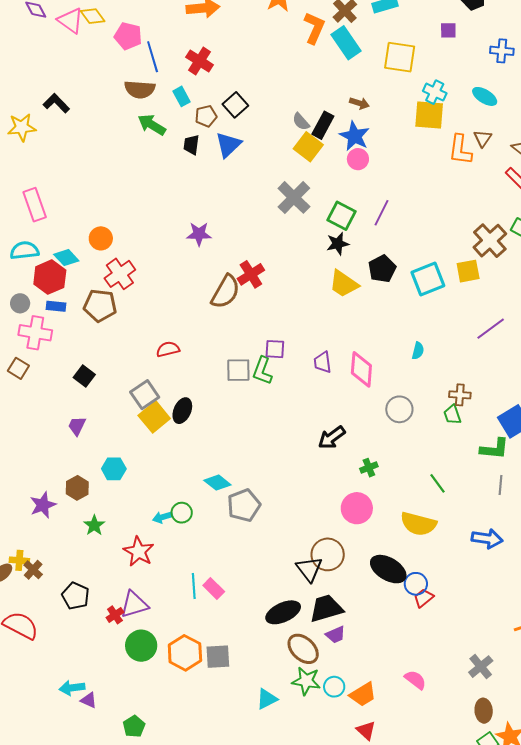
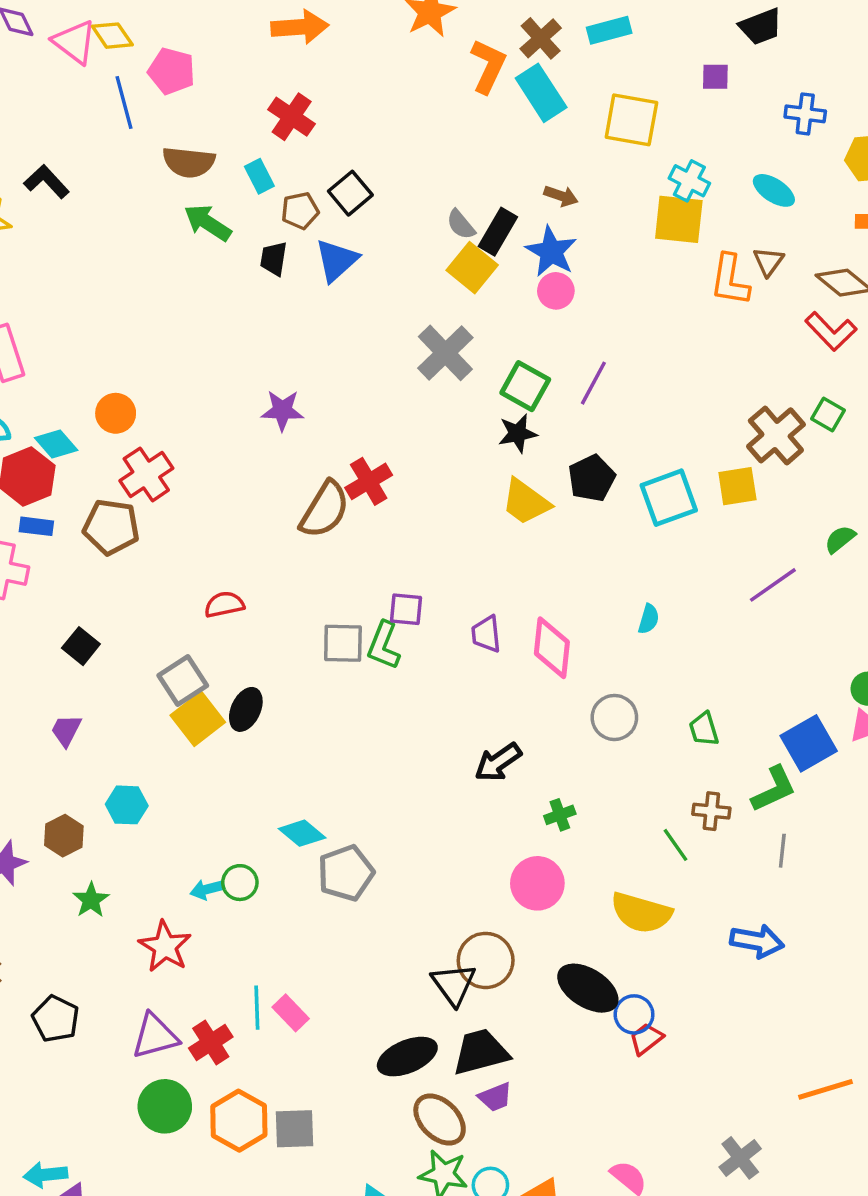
blue line: (153, 57) -> (124, 103), moved
brown cross: (460, 395) -> (711, 811), moved
green L-shape: (494, 449) -> (774, 789), turned -32
red cross: (115, 615) -> (211, 1043), moved, size x1.4

